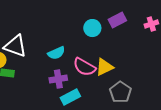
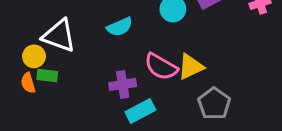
cyan semicircle: (56, 53) -> (120, 27), moved

